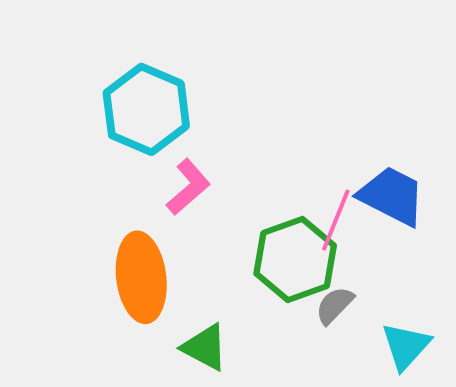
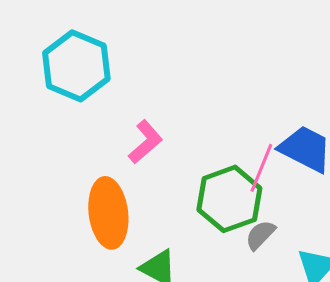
cyan hexagon: (146, 109) -> (76, 66), moved

